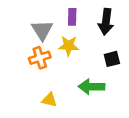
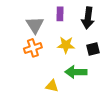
yellow star: (69, 46) -> (66, 45), moved
yellow triangle: (49, 100) -> (52, 86), moved

